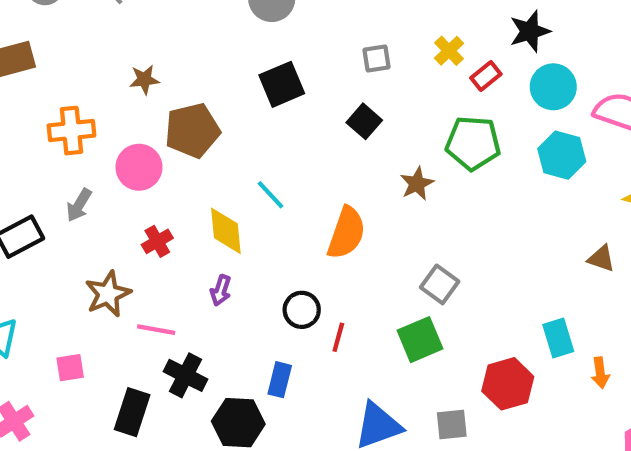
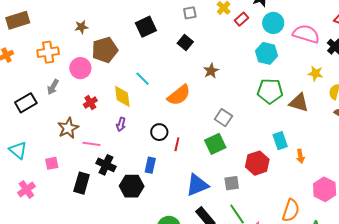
green pentagon: (473, 143) -> (270, 91), moved
cyan hexagon: (562, 155) -> (267, 53), moved
orange semicircle: (346, 233) -> (179, 95), turned 35
brown triangle: (601, 259) -> (299, 103), size x1.5

